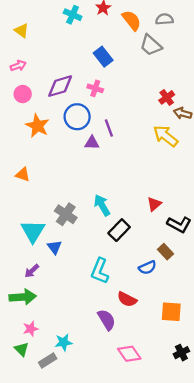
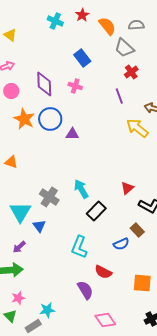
purple diamond: (60, 86) -> (44, 84), turned -75
red cross: (167, 97) -> (131, 72), moved
blue circle: (77, 117) -> (50, 119), moved
purple line: (109, 128) -> (119, 96), moved

